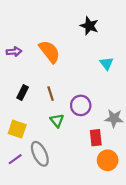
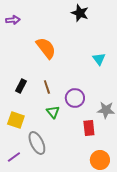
black star: (89, 26) -> (80, 13), moved
purple arrow: (14, 52) -> (13, 20), moved
purple line: (15, 159) -> (14, 157), moved
orange circle: (108, 160) -> (100, 160), moved

